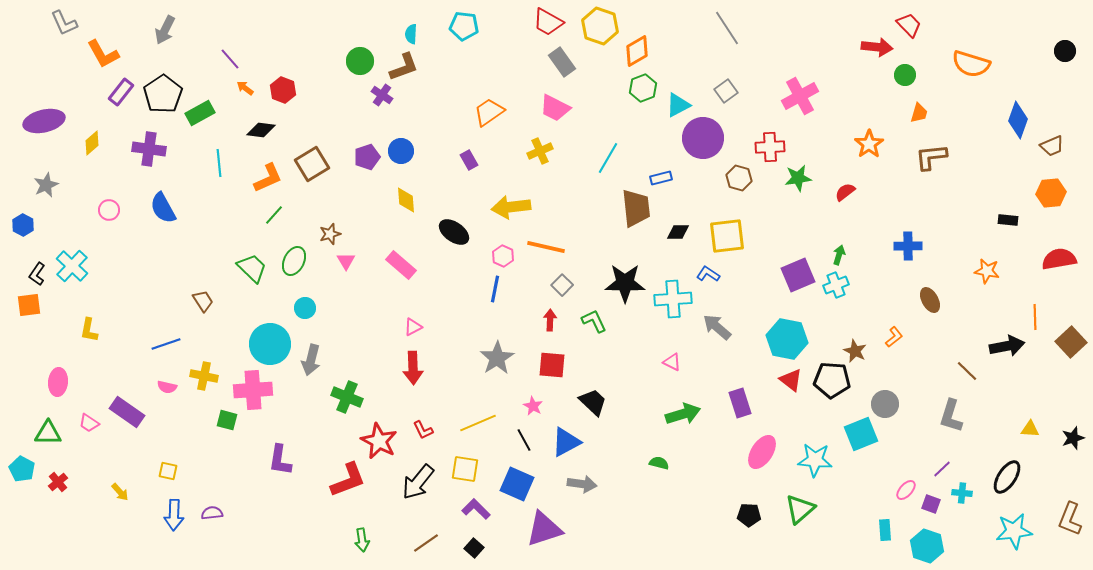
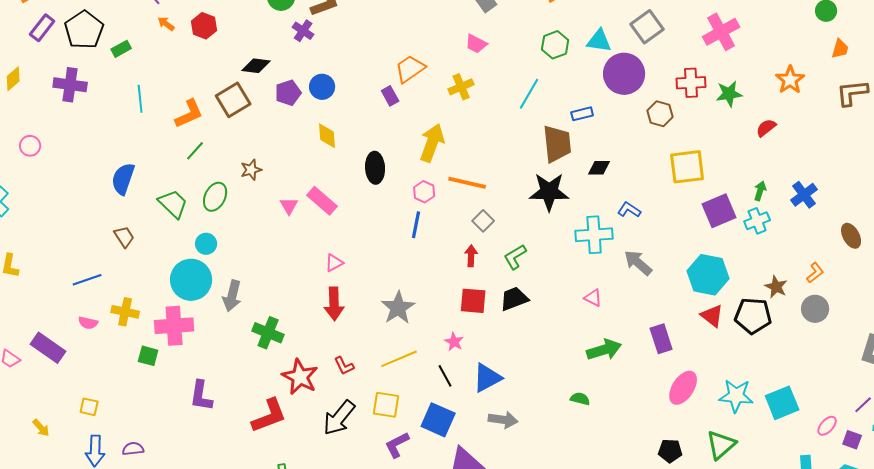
green hexagon: (643, 88) -> (555, 45), moved
gray square: (726, 91) -> (647, 27), size x1.4
cyan triangle: (678, 105) -> (599, 41), turned 36
pink trapezoid: (555, 108) -> (476, 44), size x0.7
orange trapezoid: (489, 112) -> (410, 69), moved
green rectangle: (200, 113) -> (121, 49), size x0.7
black diamond: (261, 130) -> (256, 66), moved
green star: (798, 178) -> (729, 94), moved
yellow arrow: (511, 207) -> (432, 143), turned 117
blue semicircle: (163, 208) -> (123, 179), moved, turned 48
black ellipse: (454, 232) -> (375, 168), turned 52
yellow square: (727, 236) -> (687, 167), moved
blue cross: (908, 246) -> (804, 195), moved, turned -36
pink triangle: (346, 261) -> (289, 206), moved
black star: (625, 283) -> (549, 192), moved
cyan circle: (305, 308) -> (206, 244), moved
green L-shape: (594, 321) -> (515, 257), turned -96
gray star: (497, 358) -> (398, 308), moved
black trapezoid: (593, 402) -> (514, 299), moved, turned -64
gray circle: (885, 404) -> (815, 309), moved
cyan square: (861, 434) -> (782, 403), moved
purple L-shape: (476, 509) -> (397, 445), turned -72

